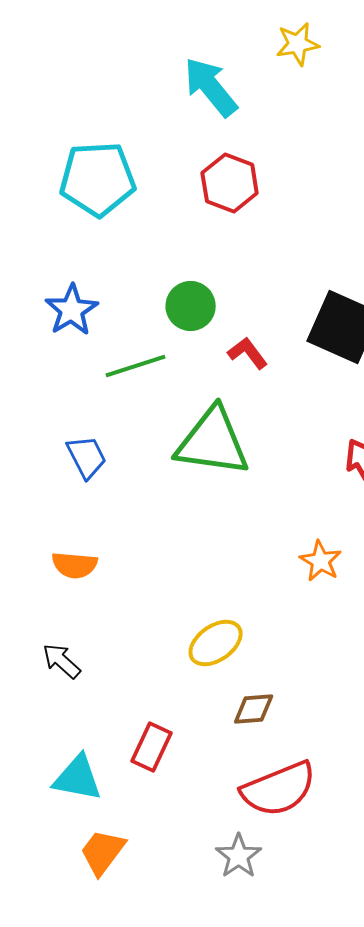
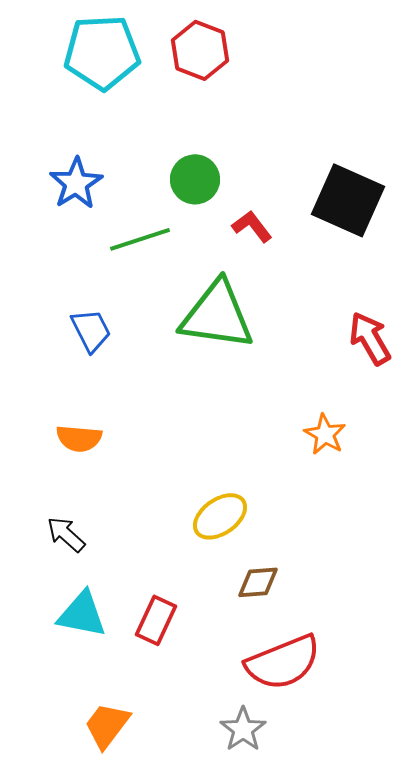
red hexagon: (230, 183) -> (200, 50), moved
cyan triangle: (78, 778) -> (82, 614), moved

